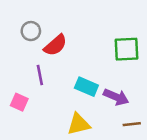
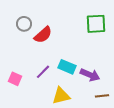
green square: (127, 49) -> (96, 24), moved
purple line: (40, 75) -> (43, 72), moved, turned 56

